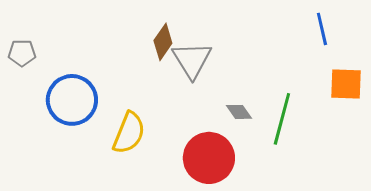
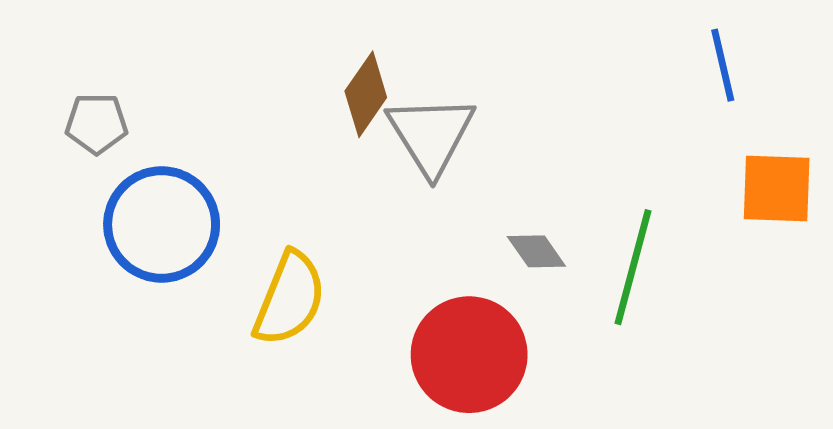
gray pentagon: (22, 53) -> (97, 123), moved

